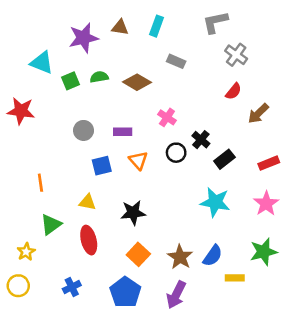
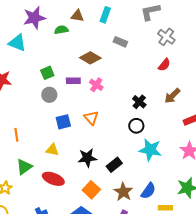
purple star: (83, 38) -> (34, 18), moved
green semicircle: (99, 77) -> (61, 30), moved
green square: (70, 81) -> (47, 73), moved
brown arrow: (258, 113) -> (172, 96), moved
pink cross: (167, 117) -> (96, 85), moved
purple rectangle: (123, 132) -> (73, 81), moved
black circle: (176, 153) -> (136, 126), moved
black rectangle: (224, 159) -> (114, 165), moved
red ellipse: (89, 240) -> (53, 179), turned -55

